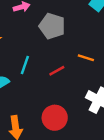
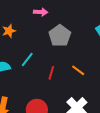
red line: (57, 71) -> (51, 73), turned -64

